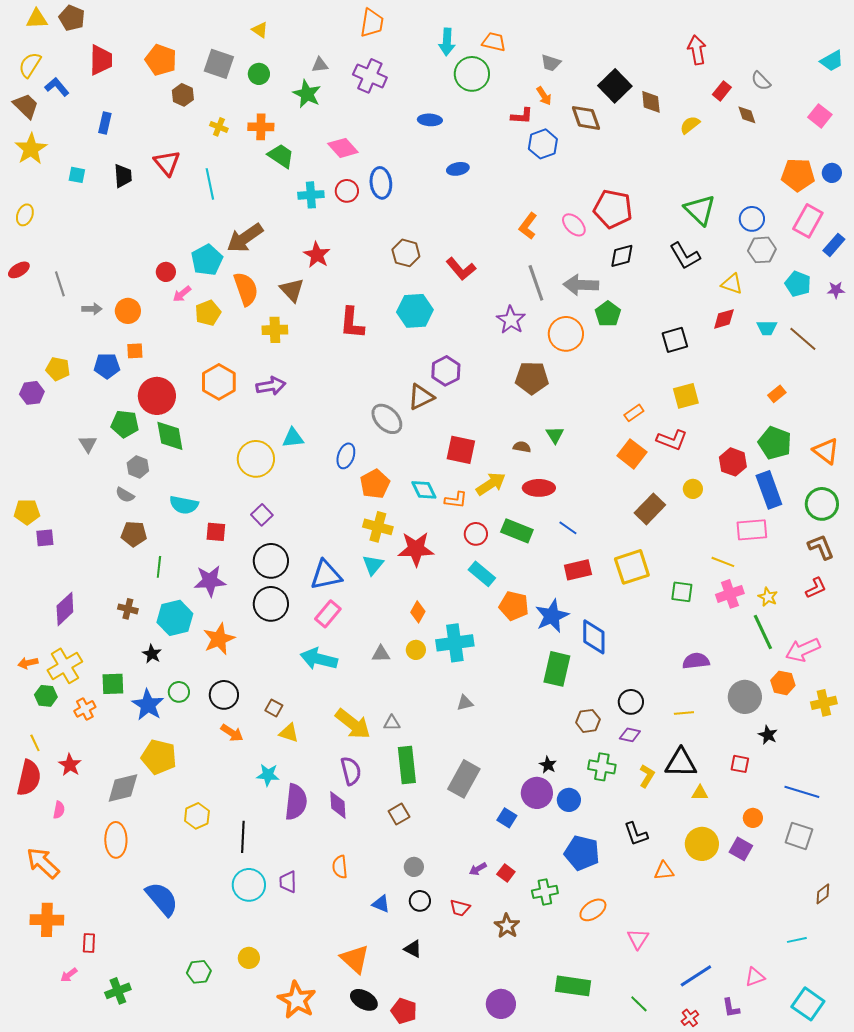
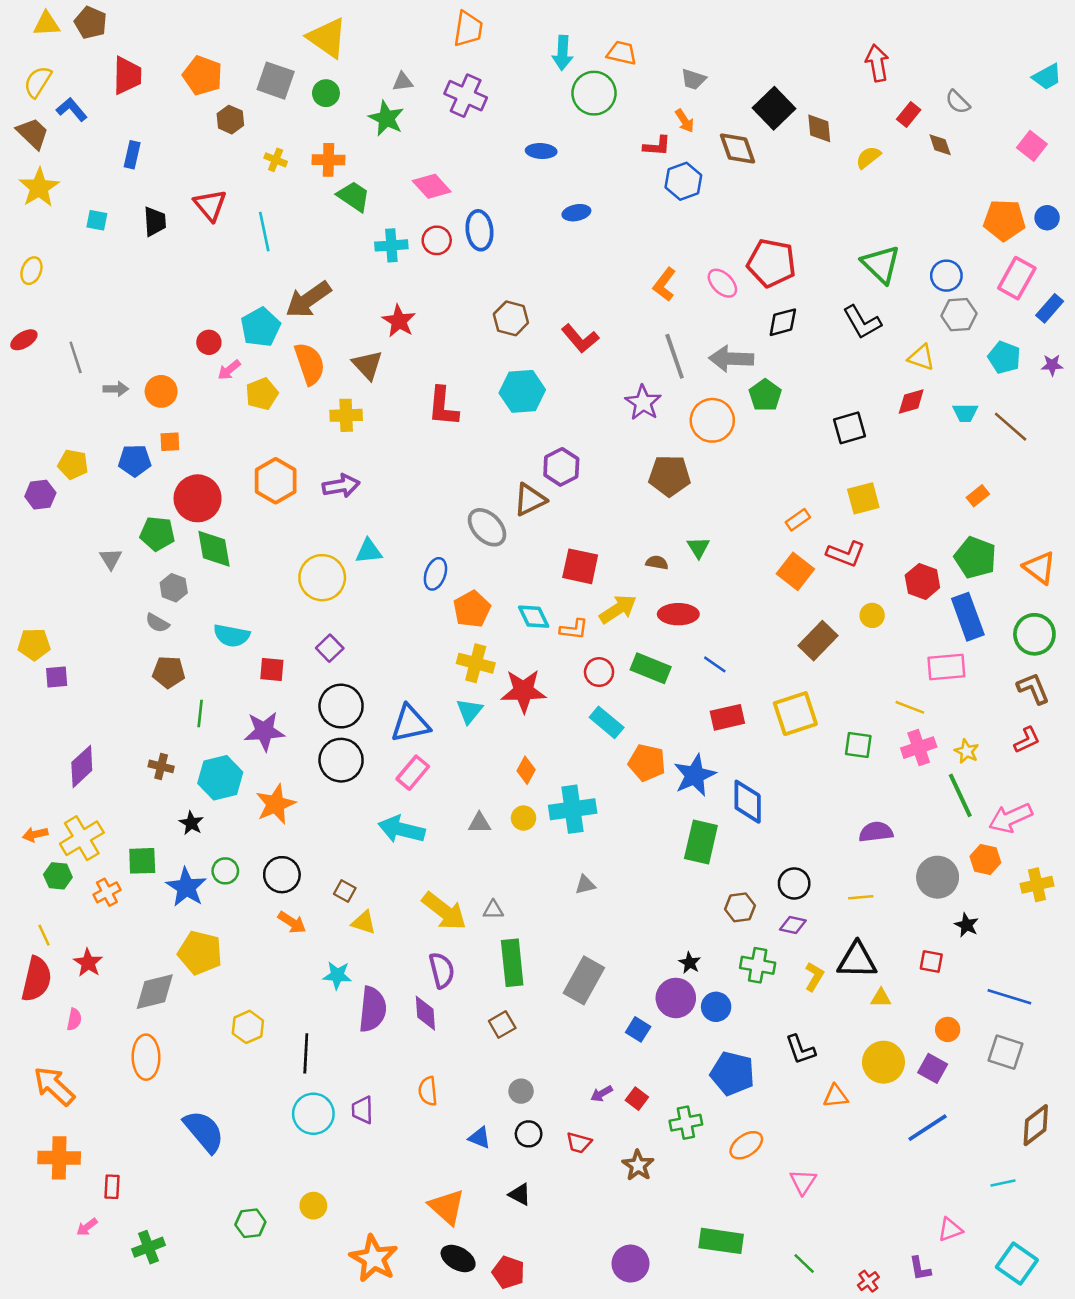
yellow triangle: (260, 30) -> (327, 38), size x2.0
brown diamond: (823, 894) -> (1036, 1125), size x1.6
blue line: (696, 976) -> (928, 1128), moved

